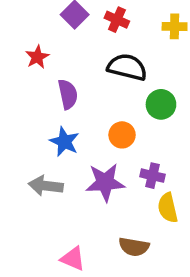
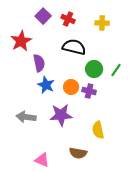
red star: (37, 57) -> (21, 41), size x1.5
blue star: (64, 142) -> (46, 85), moved
purple cross: (153, 176) -> (89, 91), moved

